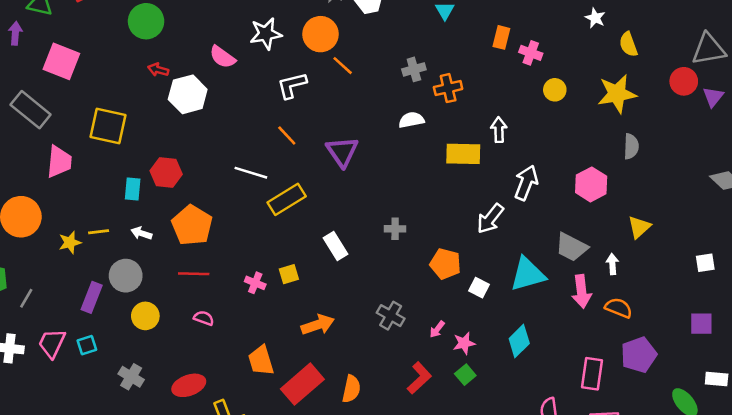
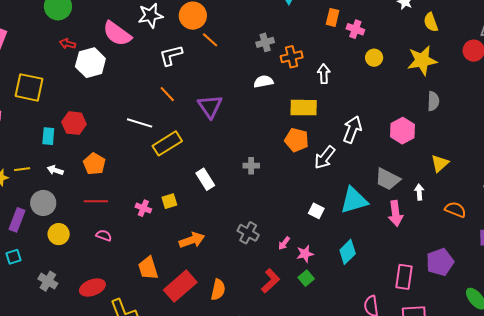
pink semicircle: (222, 57) -> (117, 34), size x1.4
white arrow: (499, 130) -> (324, 74), moved
orange pentagon: (192, 225) -> (94, 164), size x0.7
orange pentagon: (445, 264) -> (297, 140), moved
orange semicircle: (619, 308) -> (455, 210), moved

